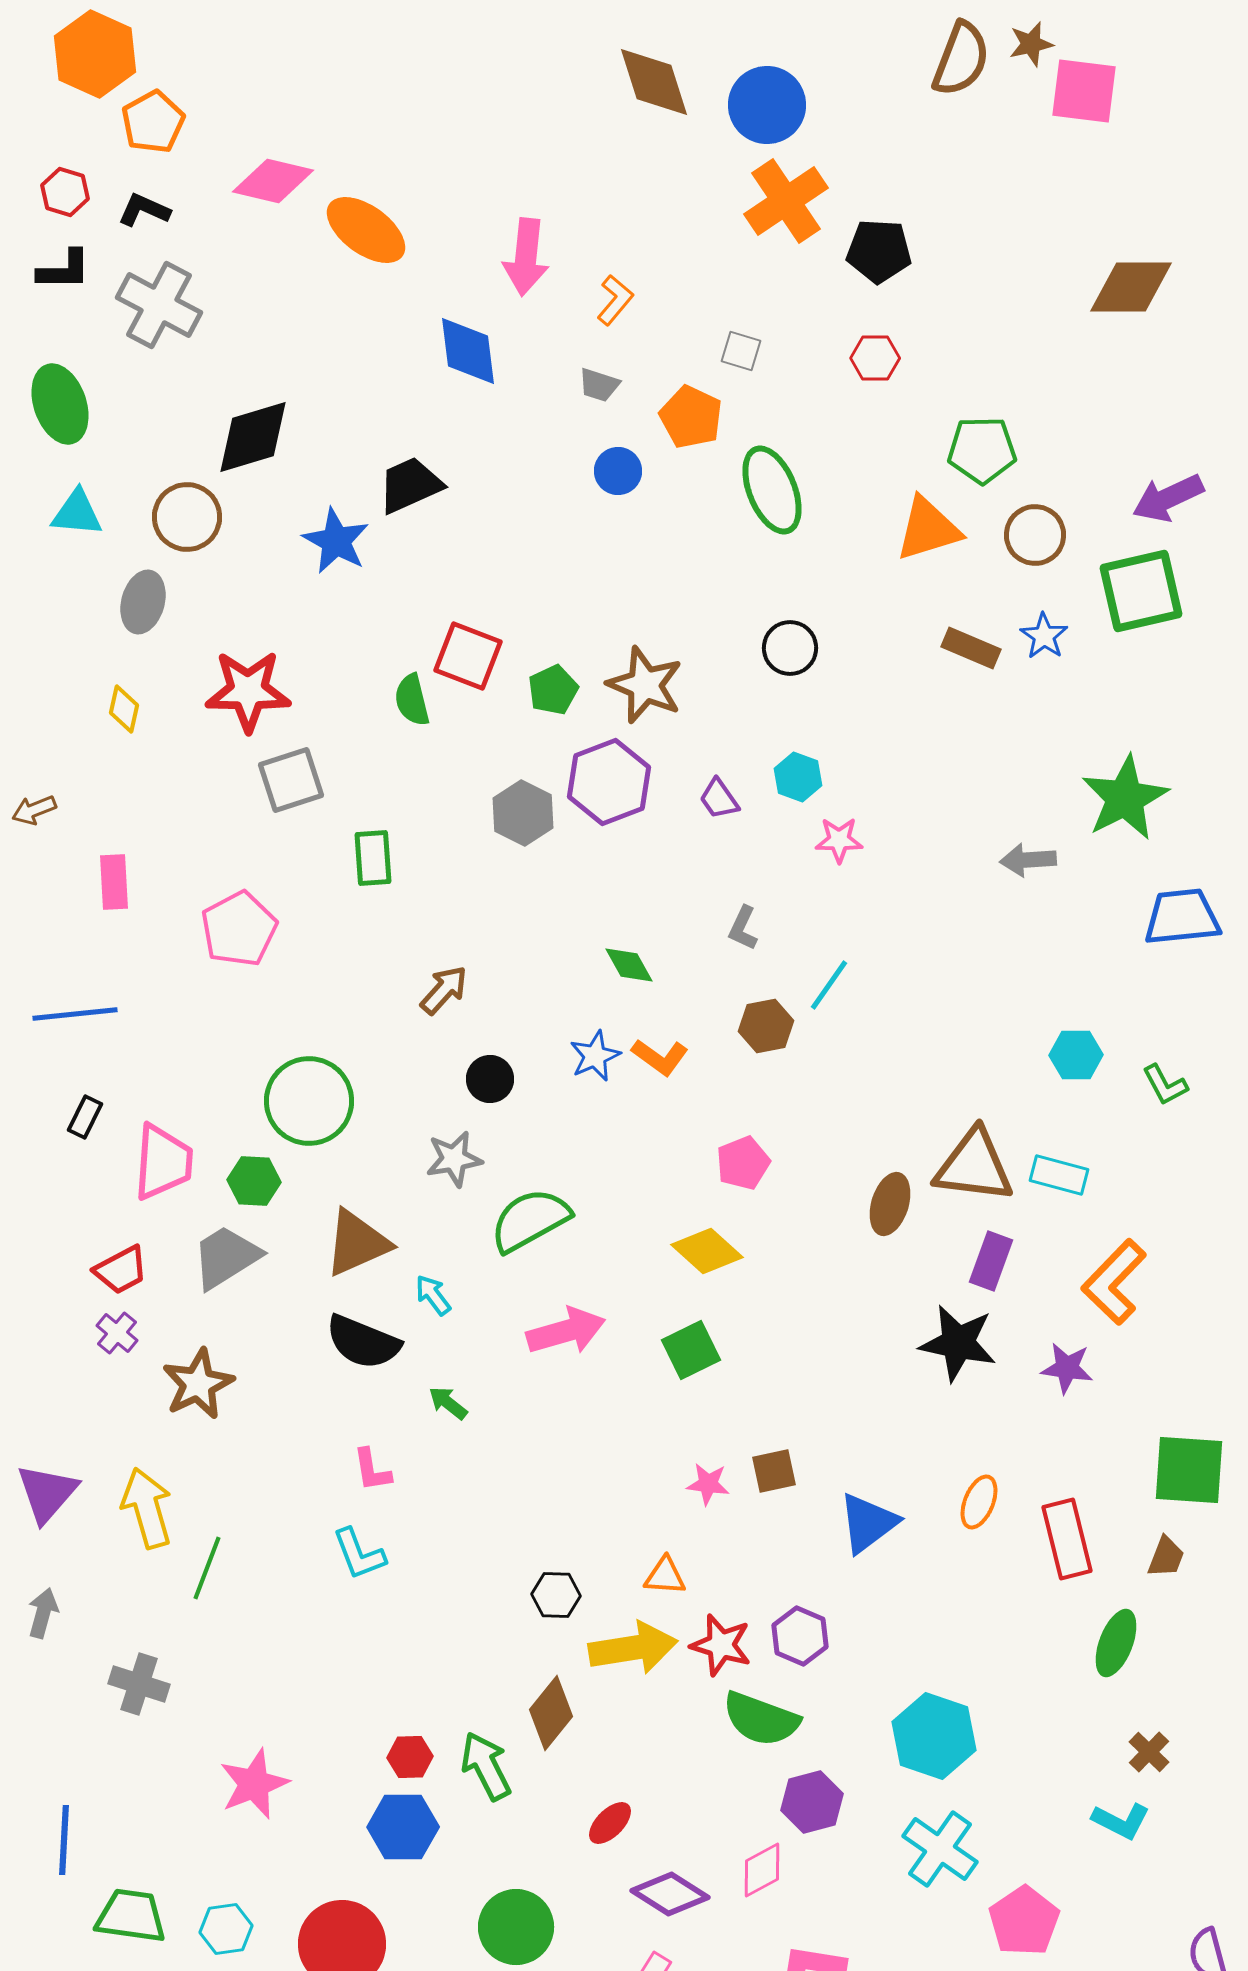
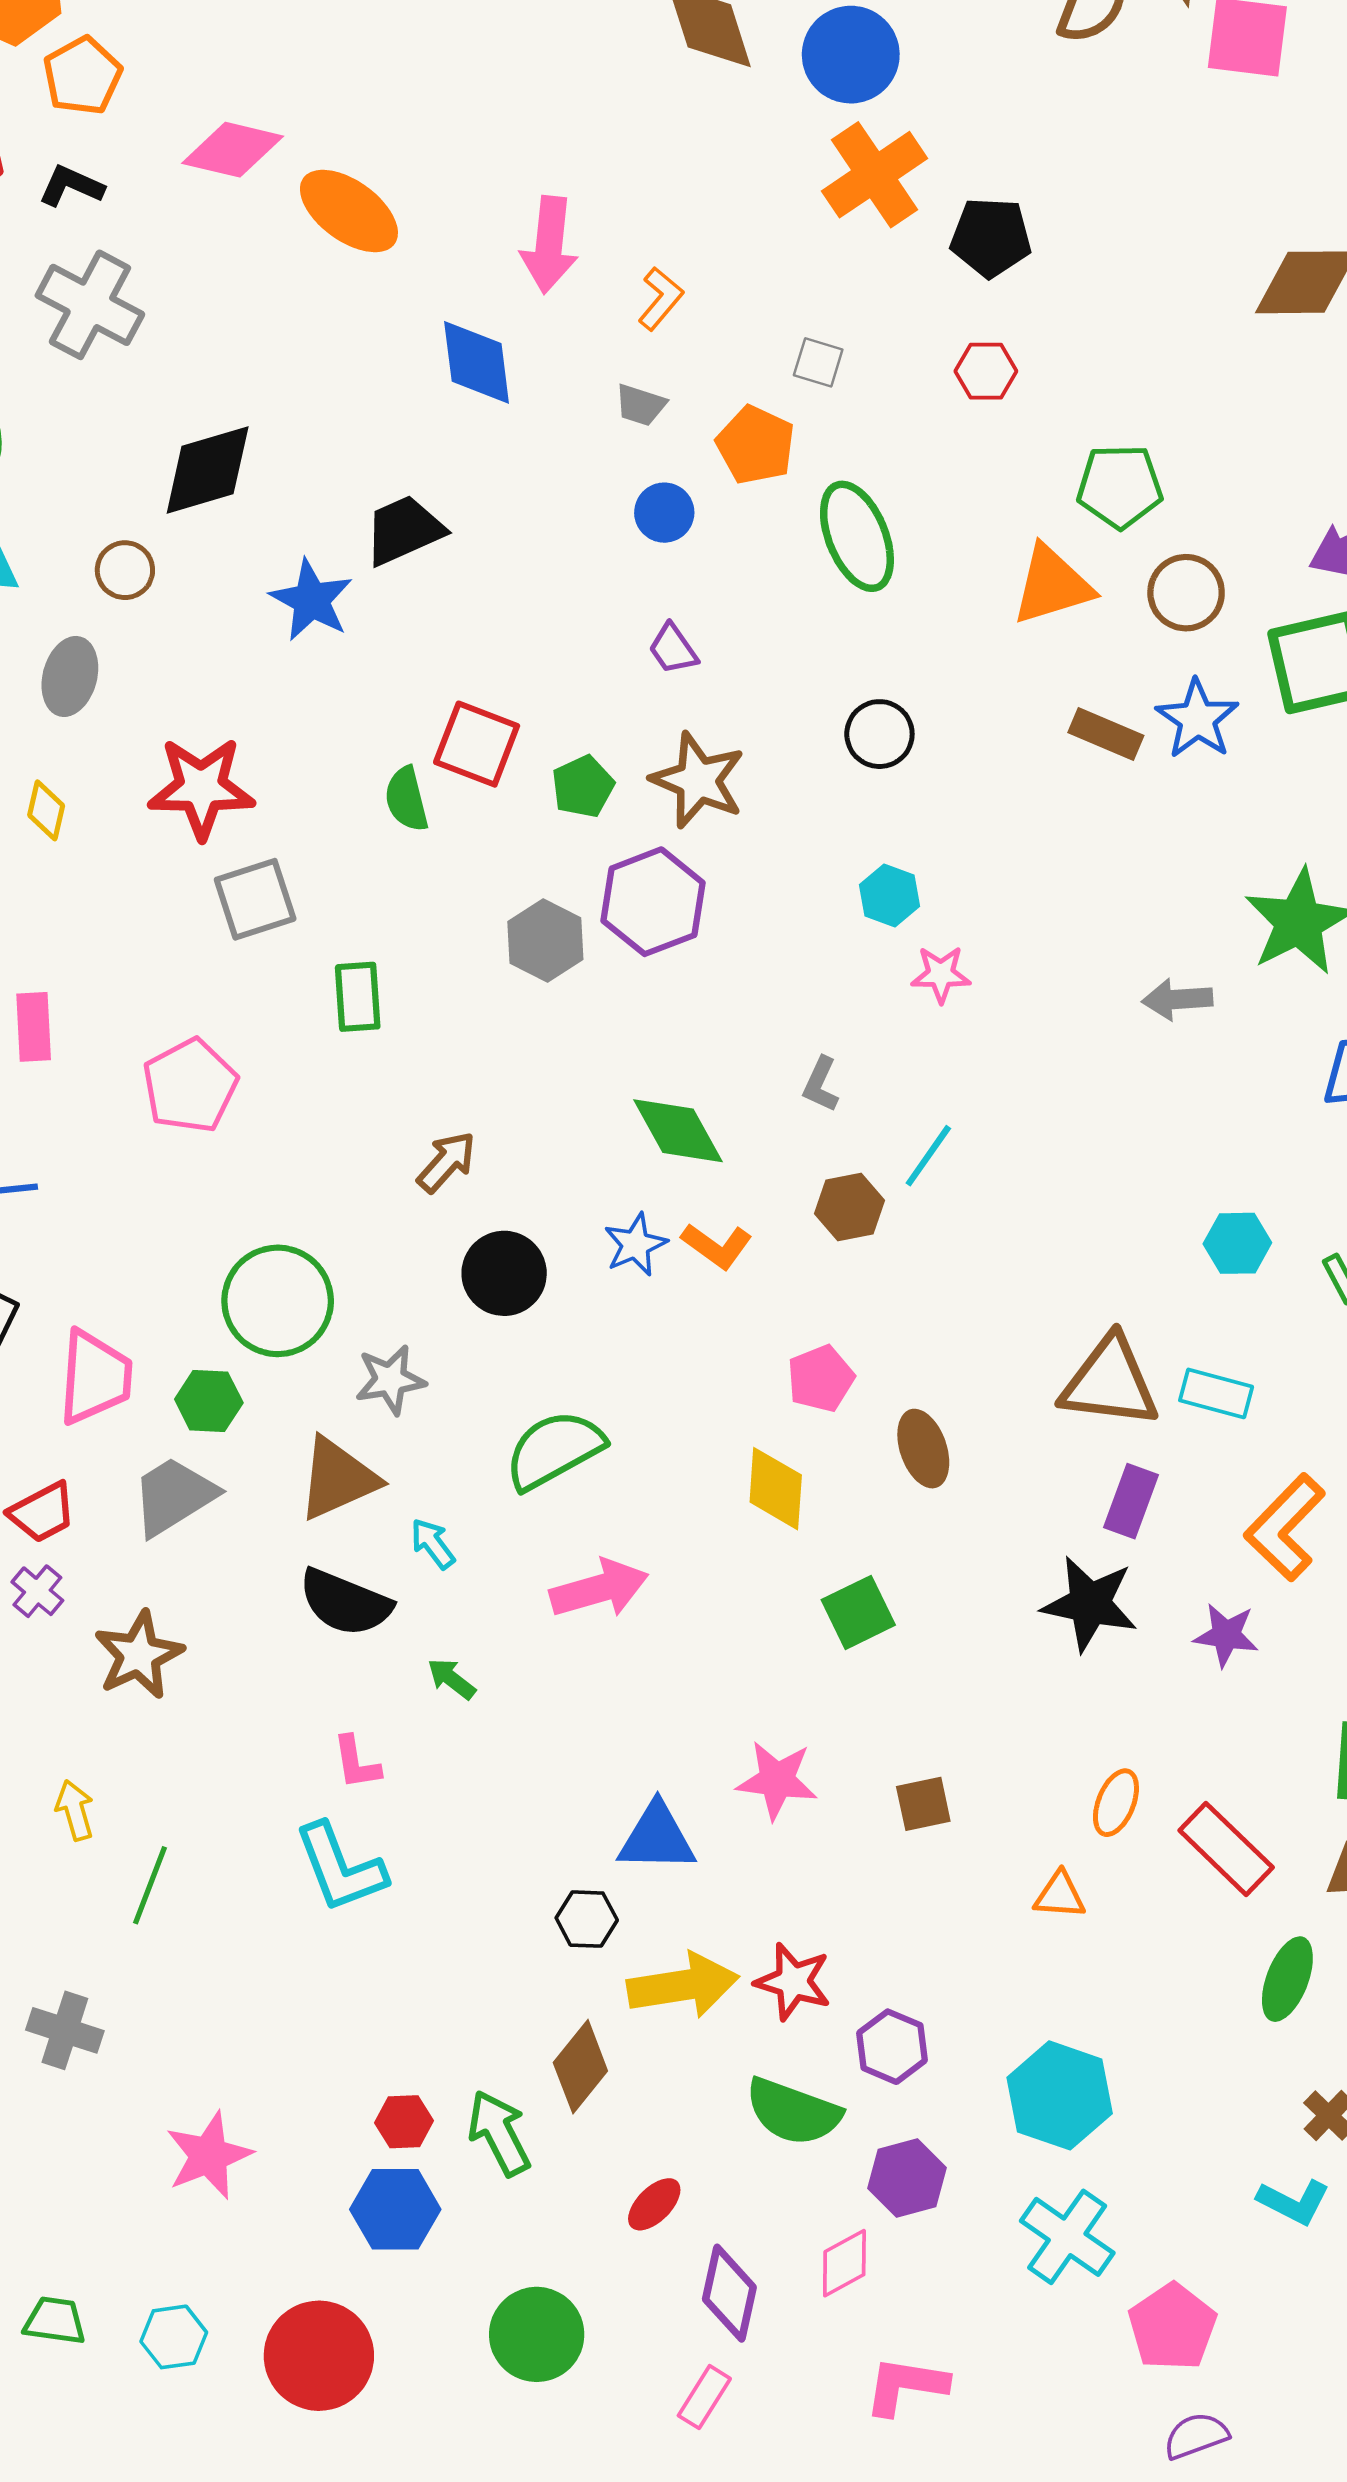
brown circle: (187, 517) -> (125, 570), size x0.7
blue star: (1044, 636) -> (1197, 719), size x1.4
purple trapezoid: (719, 799) -> (673, 649), moved
green diamond: (629, 965) -> (678, 1131), size x1.5
black circle: (490, 1079) -> (504, 1273), size x1.4
gray star: (454, 1159) -> (390, 1380), moved
brown ellipse: (890, 1204) -> (923, 1449), moved, turned -36
yellow diamond: (707, 1251) -> (776, 1489), turned 52
green square: (691, 1350) -> (858, 1612), moved
brown square: (774, 1471) -> (923, 1804), moved
pink star: (708, 1484) -> (777, 1780), size x1.5
yellow arrow: (147, 1508) -> (75, 1810), size x0.6
blue triangle: (868, 1523) -> (657, 1838), moved, turned 38
red rectangle: (1067, 1539) -> (1226, 1849), turned -32
cyan L-shape: (359, 1554) -> (340, 1868), size x1.4
orange triangle: (665, 1576) -> (1060, 1895), moved
purple hexagon: (800, 1636) -> (892, 2047), moved
green semicircle: (761, 1719) -> (793, 2112), moved
purple diamond: (670, 1894) -> (729, 2293), turned 70
green trapezoid: (131, 1916) -> (55, 2321), size x0.7

